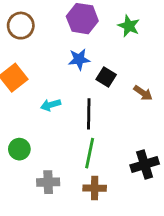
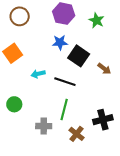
black square: (106, 77) -> (79, 56), size x1.5
black line: (89, 114) -> (65, 82), turned -75
gray cross: (48, 182) -> (44, 126), moved
brown cross: (95, 188) -> (77, 134), moved, turned 35

